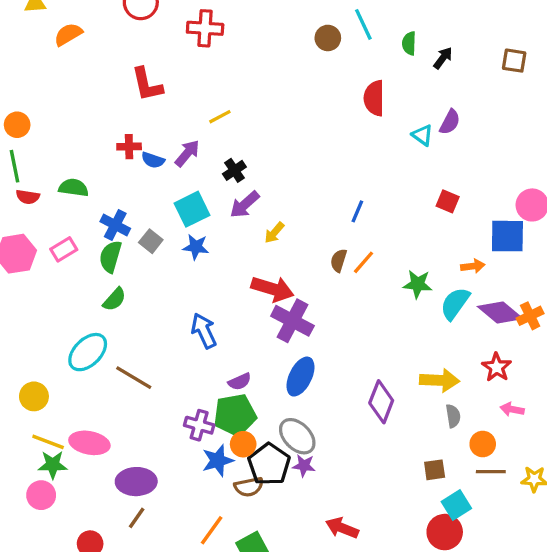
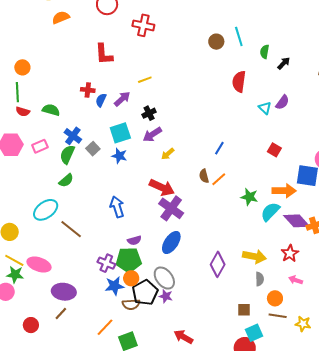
blue semicircle: (153, 160) -> (101, 100), turned 88
brown semicircle: (339, 260) -> (204, 176), turned -40
orange arrow: (473, 266) -> (284, 191), size x1.6

